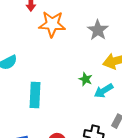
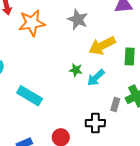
cyan rectangle: (35, 95) -> (30, 96), turned -50

